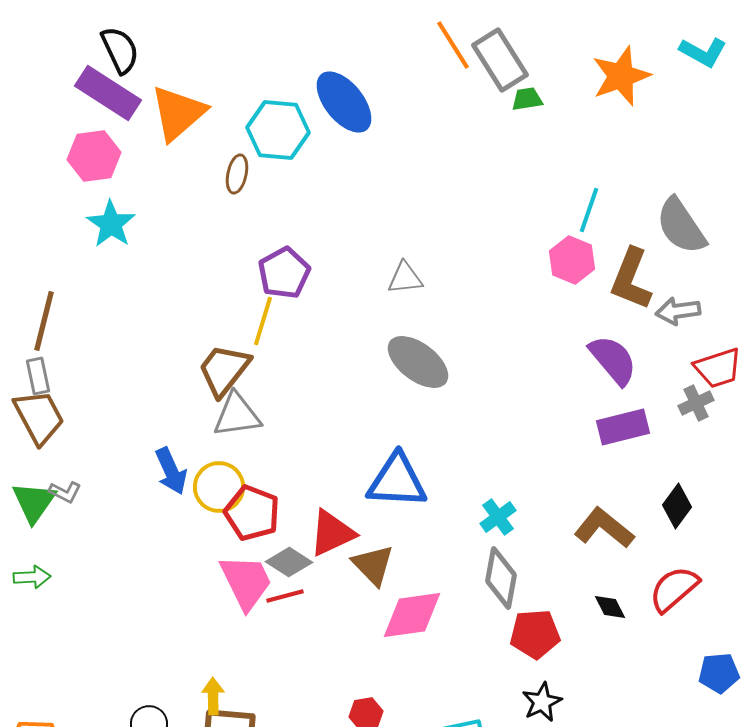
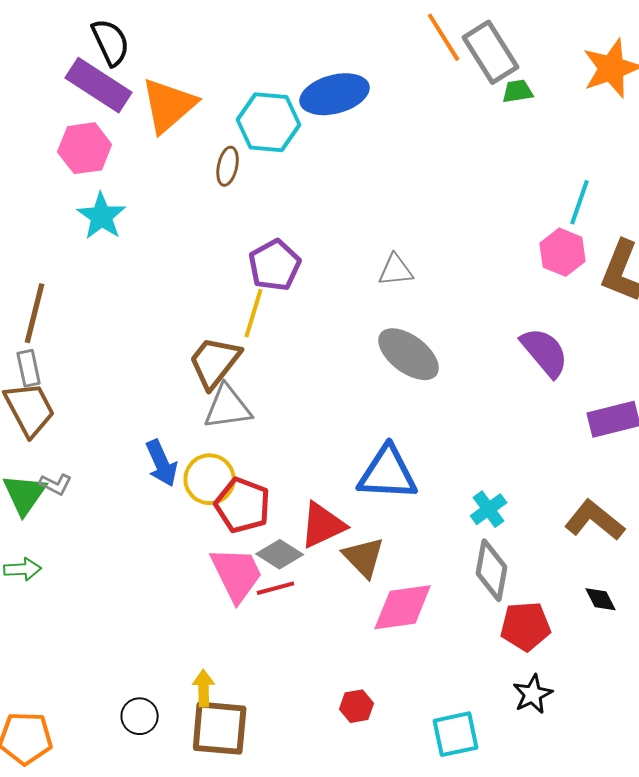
blue ellipse: (344, 102) -> (335, 94), turned -66
purple semicircle: (613, 360) -> (545, 352), moved

